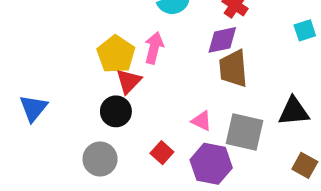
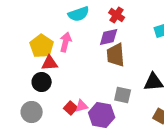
red triangle: (129, 81) -> (50, 63), turned 42
pink triangle: (202, 121) -> (82, 106), moved, turned -40
gray square: (244, 132) -> (123, 95), size x0.7

